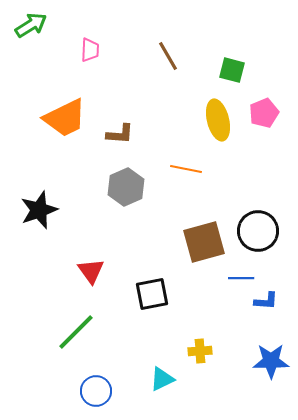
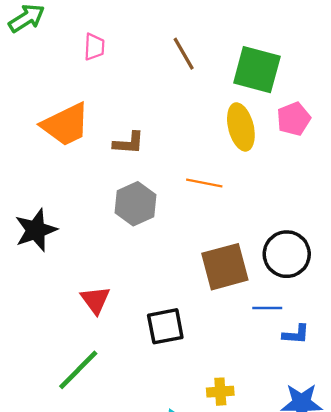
green square: (232, 70) -> (257, 70), size x1.6

